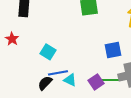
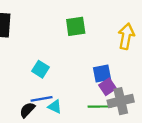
cyan square: (48, 52) -> (41, 69), moved
purple square: (96, 82) -> (108, 87), moved

